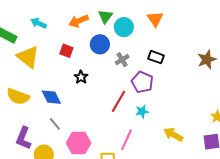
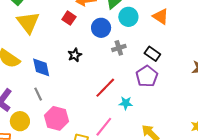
orange triangle: (155, 19) -> (161, 16), turned -36
red square: (66, 51) -> (69, 18), moved
purple pentagon: (142, 82) -> (147, 76), moved

